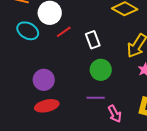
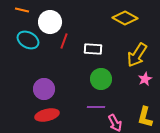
red line: (64, 32) -> (64, 41), turned -35
white rectangle: (93, 40) -> (93, 49), turned -66

